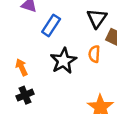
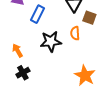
black star: (63, 61) -> (51, 42), turned 30

